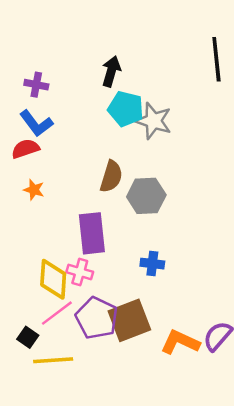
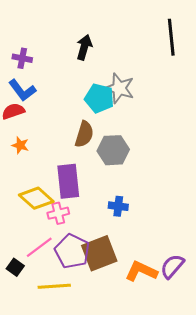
cyan pentagon: (126, 109) -> (99, 98), moved
pink cross: (80, 272) -> (58, 213), turned -30
yellow diamond: (53, 279) -> (36, 198), moved, turned -52
yellow line: (53, 360) -> (54, 286), moved

